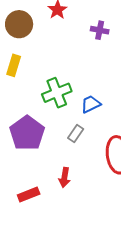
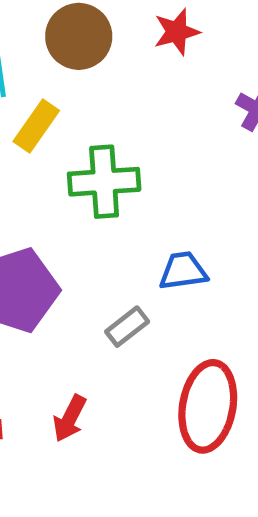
green cross: (57, 93) -> (104, 182), moved

